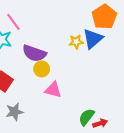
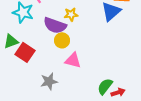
yellow star: (76, 42) -> (71, 14), moved
gray star: (14, 112) -> (49, 81), moved

